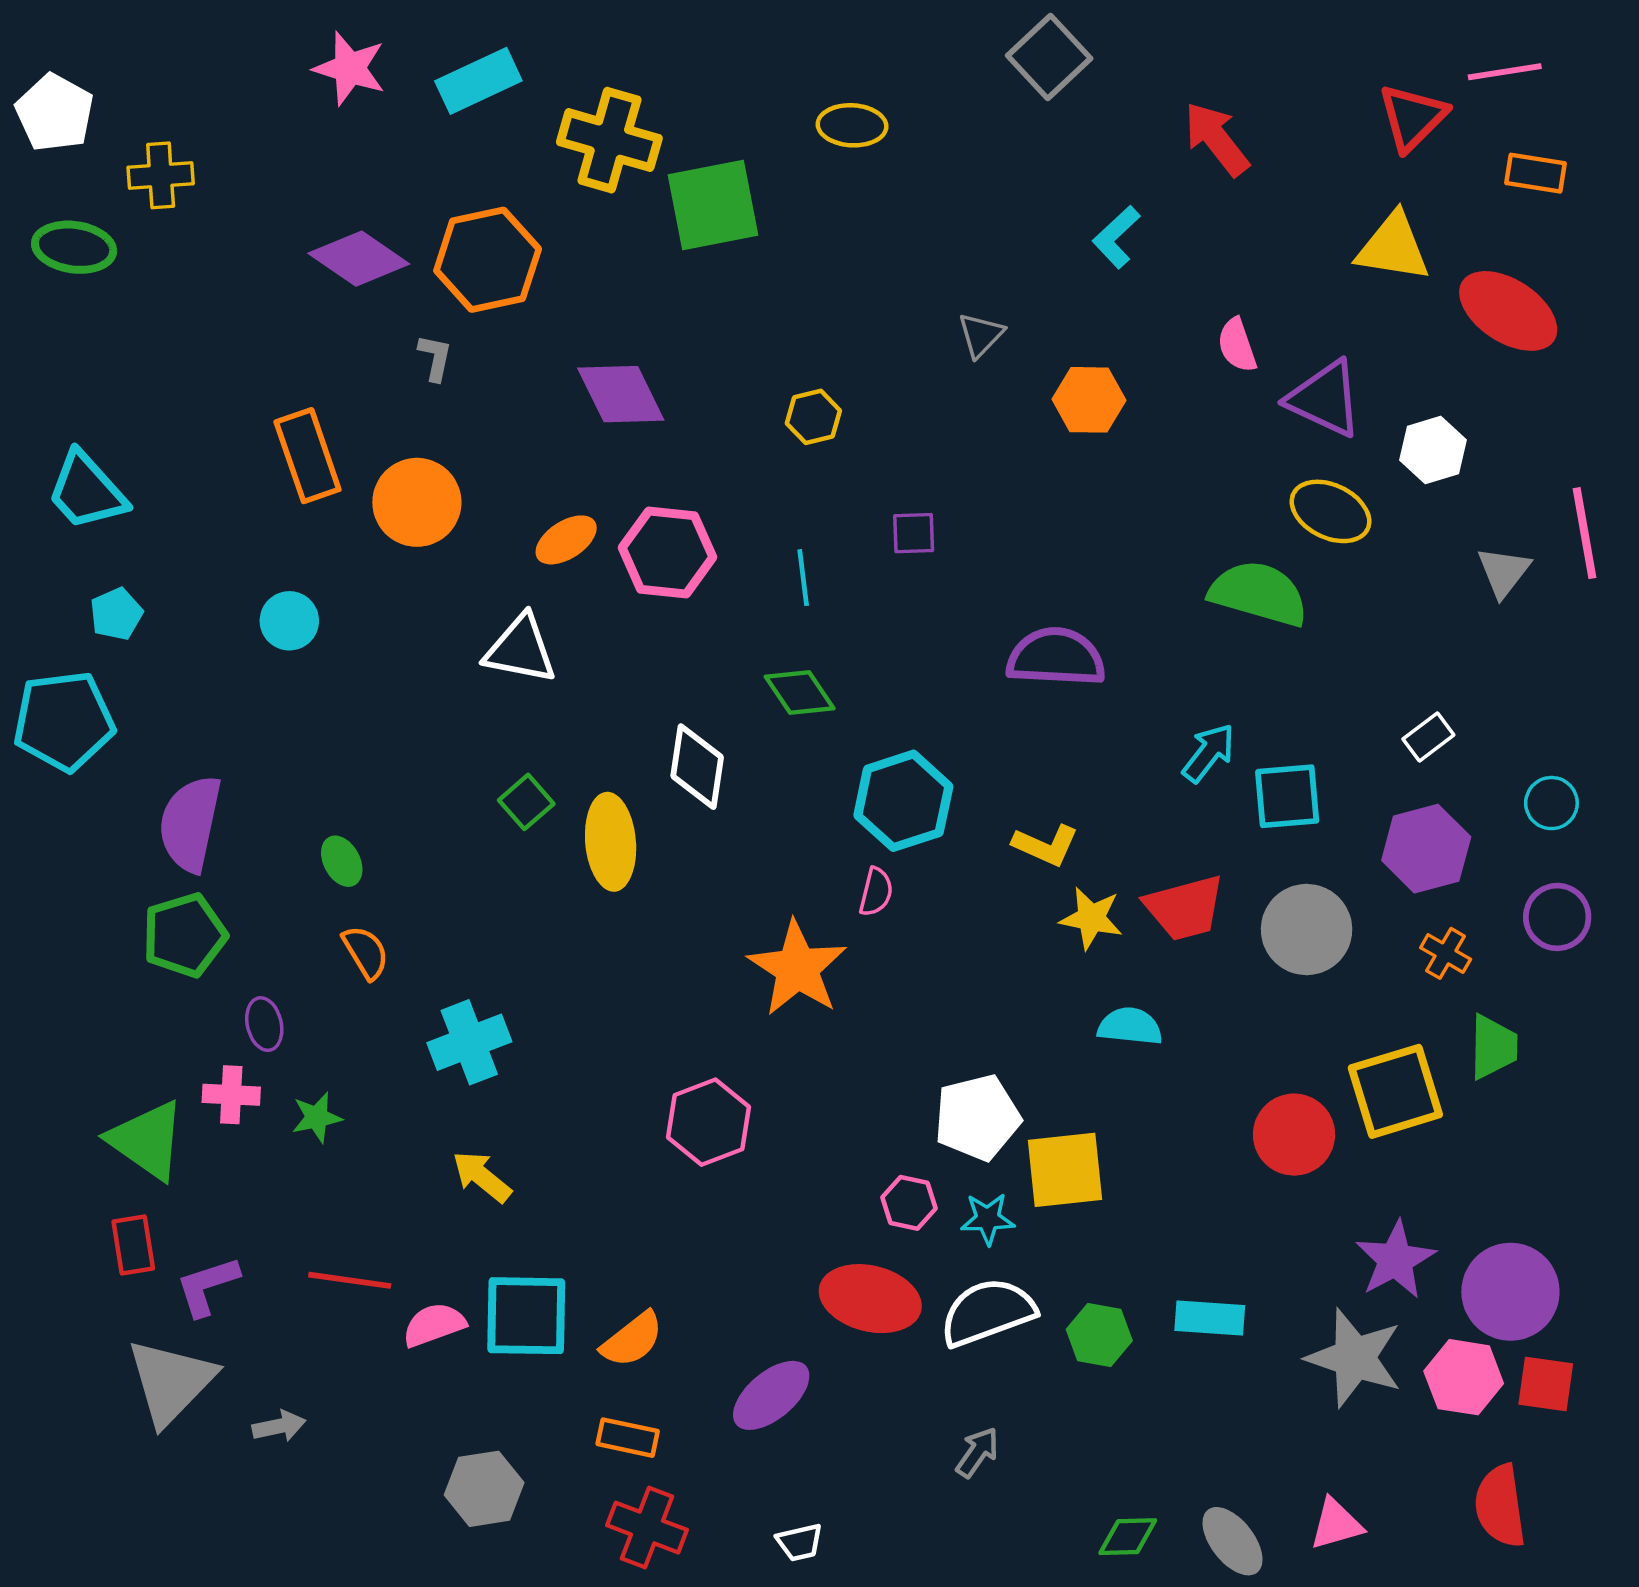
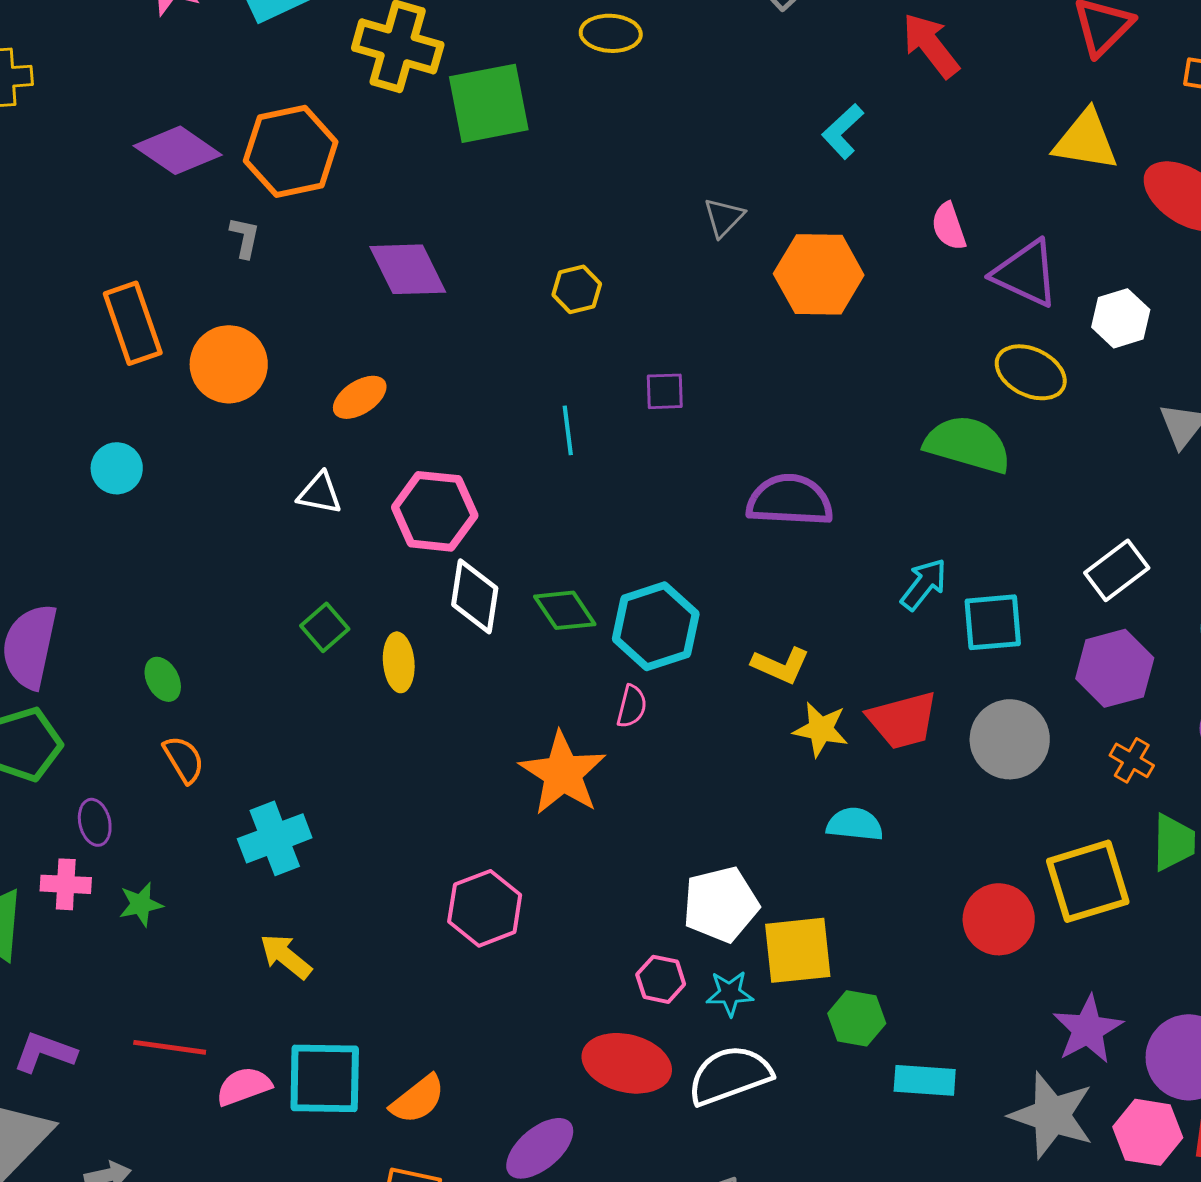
orange hexagon: (1089, 400) -> (819, 274), size x1.4
pink hexagon: (668, 552) -> (435, 511), moved
white triangle: (521, 649) -> (320, 493), size x0.7
green diamond: (800, 693) -> (565, 610), moved
white rectangle: (1428, 737) -> (1117, 570), size x1.4
yellow ellipse: (611, 842) -> (399, 662), size x0.7
purple L-shape: (207, 1286) -> (45, 1052), turned 38
green hexagon: (1099, 1335) -> (857, 1018), moved

